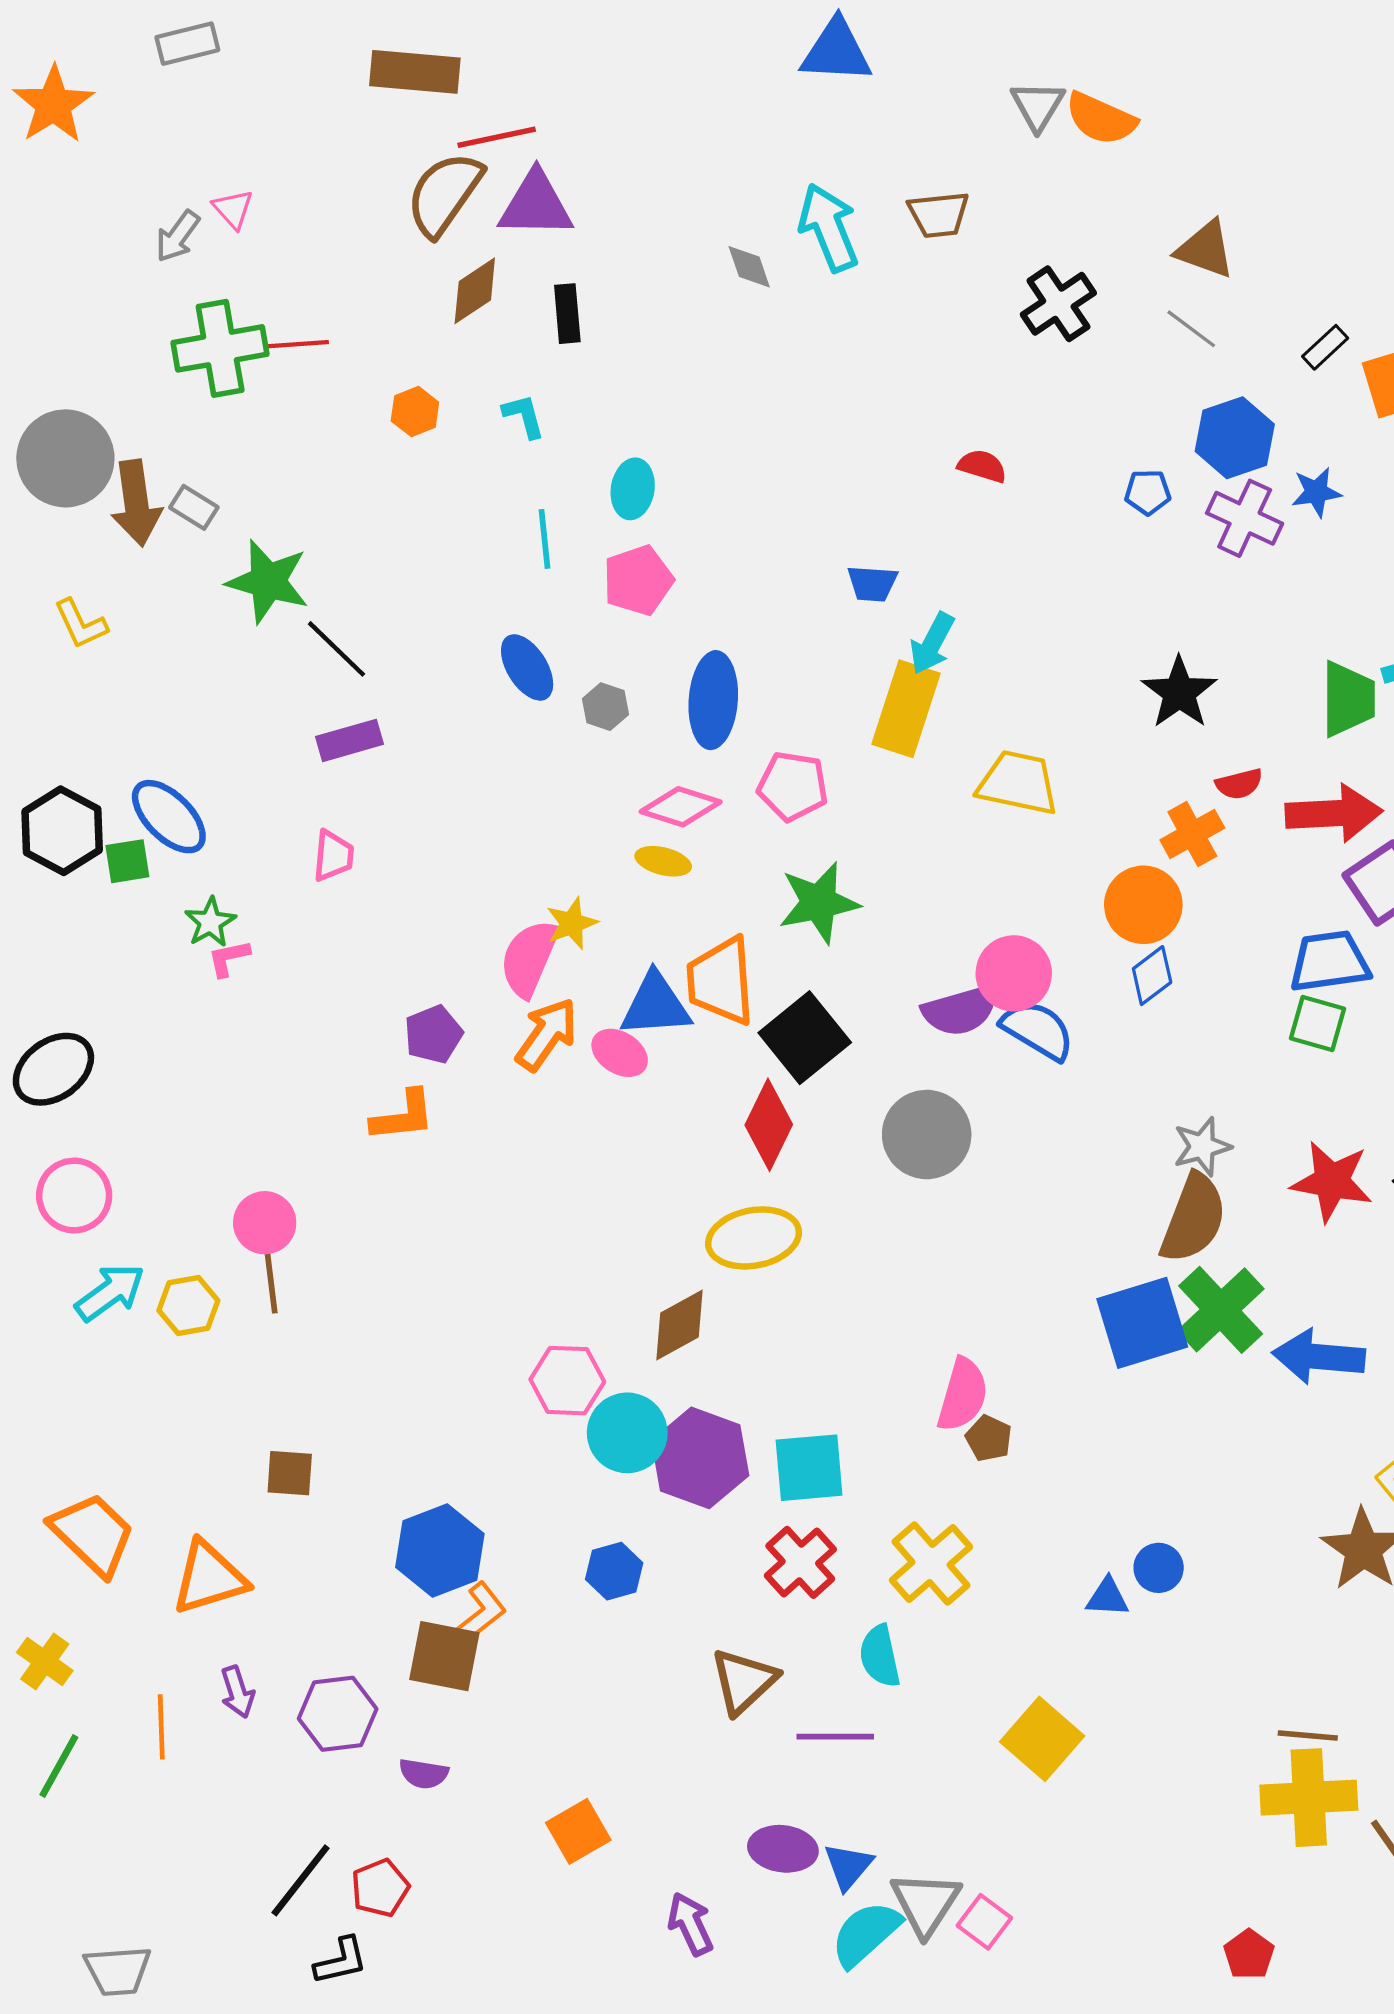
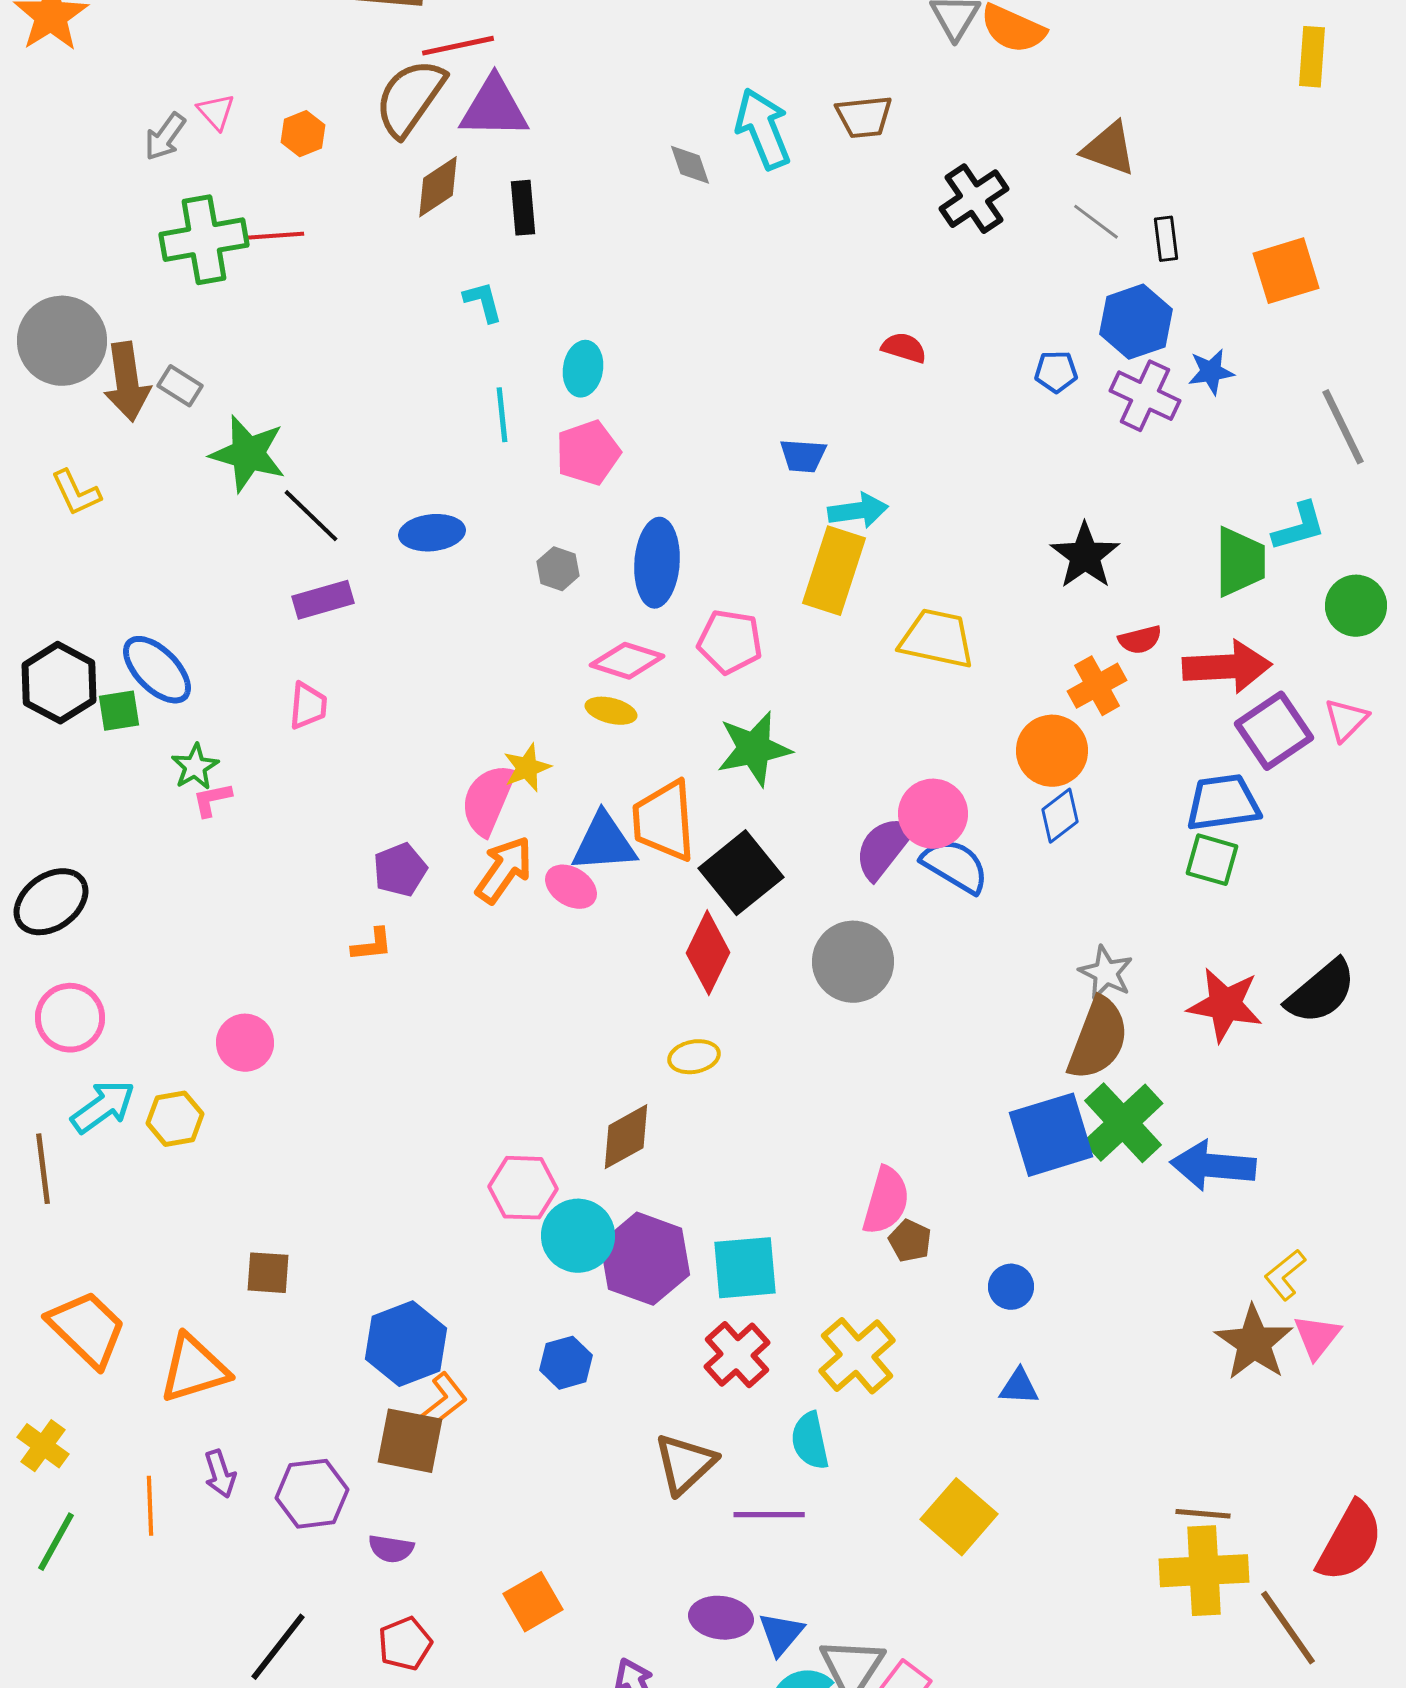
black rectangle: (1325, 347) -> (1166, 239), moved, turned -54
orange hexagon: (415, 412) -> (303, 134), moved
cyan arrow: (932, 643) -> (858, 511), turned -126
blue ellipse: (527, 667) -> (432, 533), moved, turned -64
purple semicircle: (960, 1010) -> (884, 848), turned 144
orange L-shape: (403, 1116) -> (372, 945), size x0.7
gray star: (1202, 1147) -> (1106, 973), turned -30
yellow ellipse: (754, 1238) -> (694, 1057), size x0.6
brown line: (270, 1275) -> (43, 1169), moved
blue circle: (1159, 1568) -> (1011, 1287), moved
red pentagon: (380, 1888) -> (405, 1644), moved

